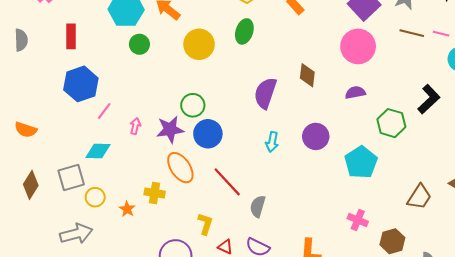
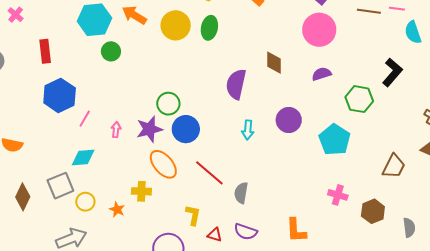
yellow circle: (199, 44) -> (176, 25), moved

